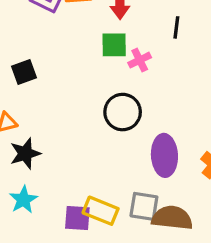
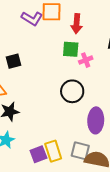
yellow rectangle: (101, 211) -> (53, 151), turned 45
purple square: (77, 218) -> (38, 154), turned -30

